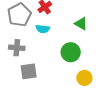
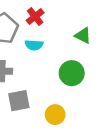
yellow circle: (84, 78) -> (55, 115), moved

